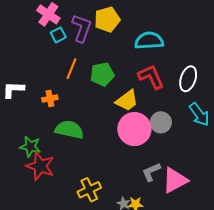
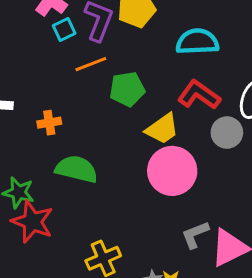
orange line: (72, 69) -> (91, 64), moved, turned 45
red L-shape: (151, 77) -> (199, 95), turned -32
gray circle: (161, 122) -> (227, 133), moved

